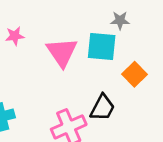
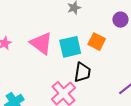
cyan square: (102, 46) -> (70, 47), moved

